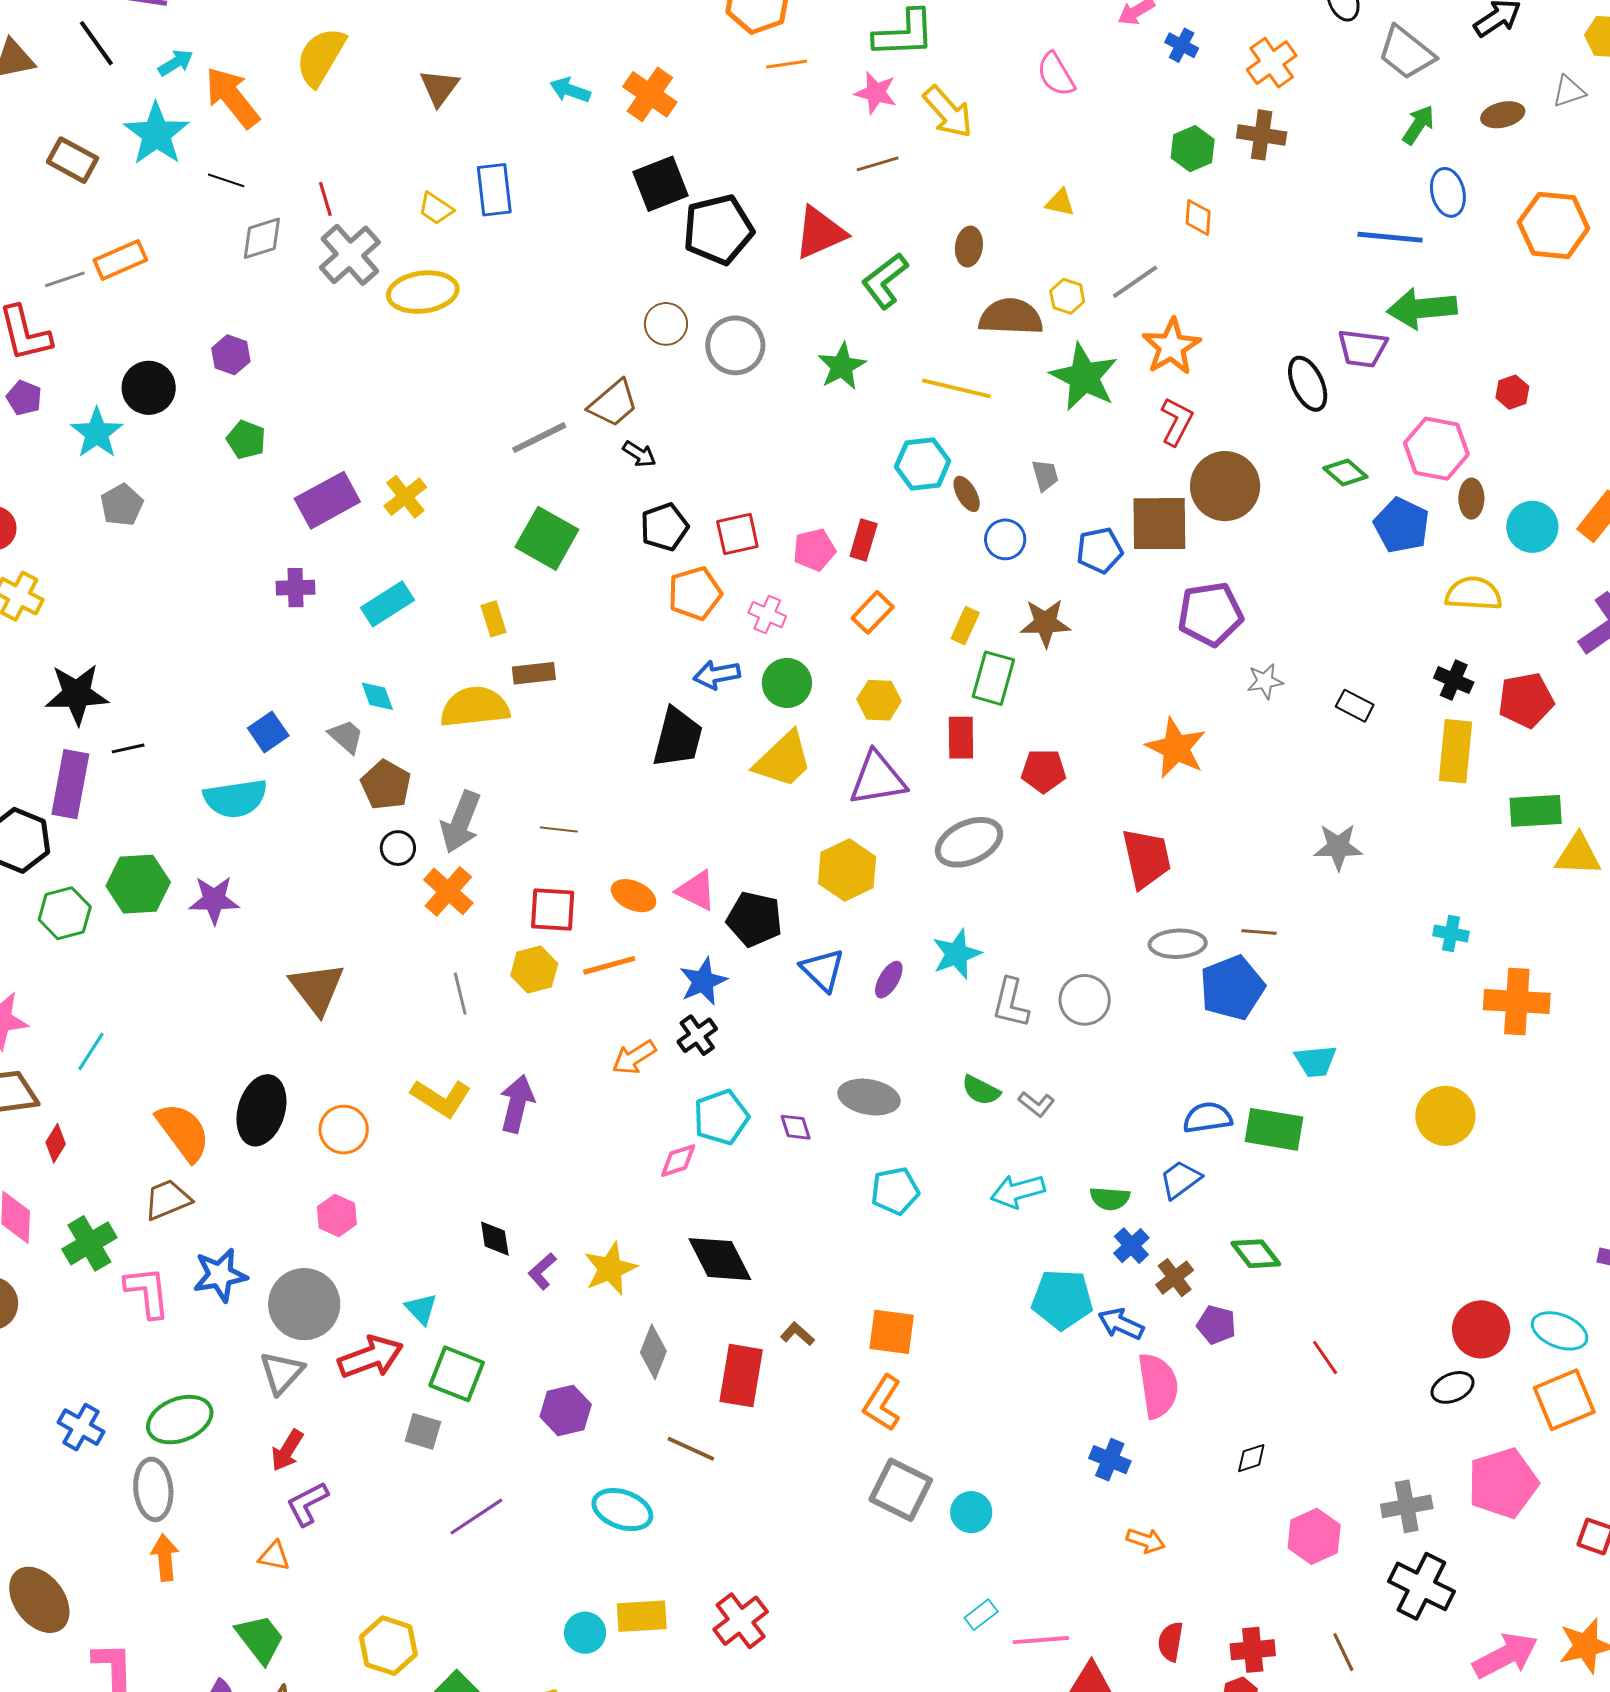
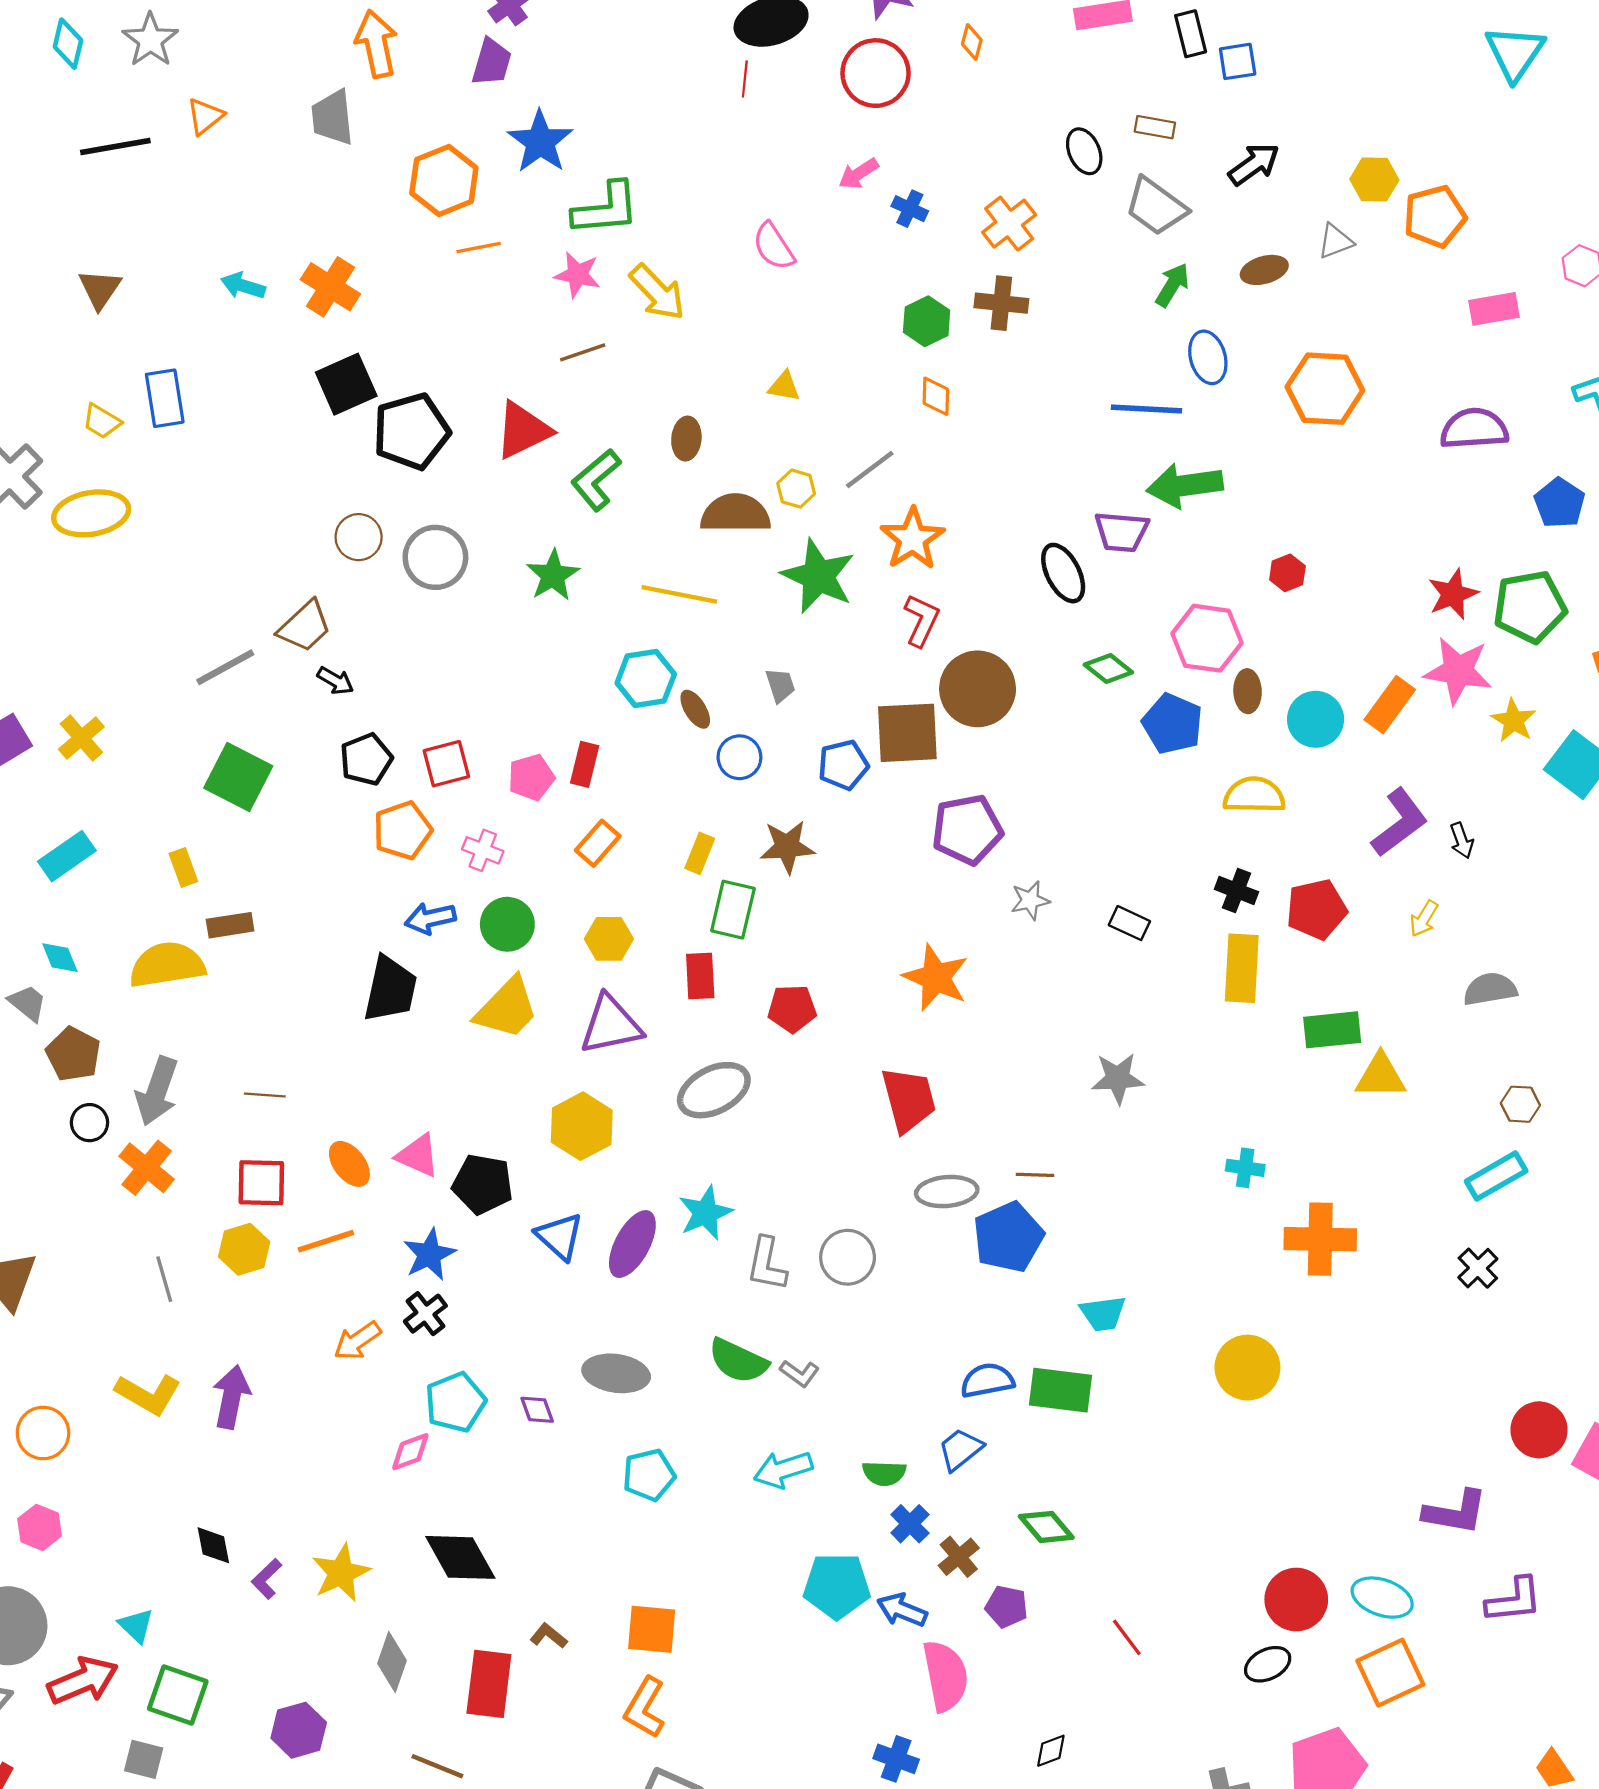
orange ellipse: (634, 896) -> (349, 1164), turned 30
purple ellipse: (889, 980) -> (632, 1244), size x1.6
green semicircle: (981, 1090) -> (738, 1361), size x1.4

